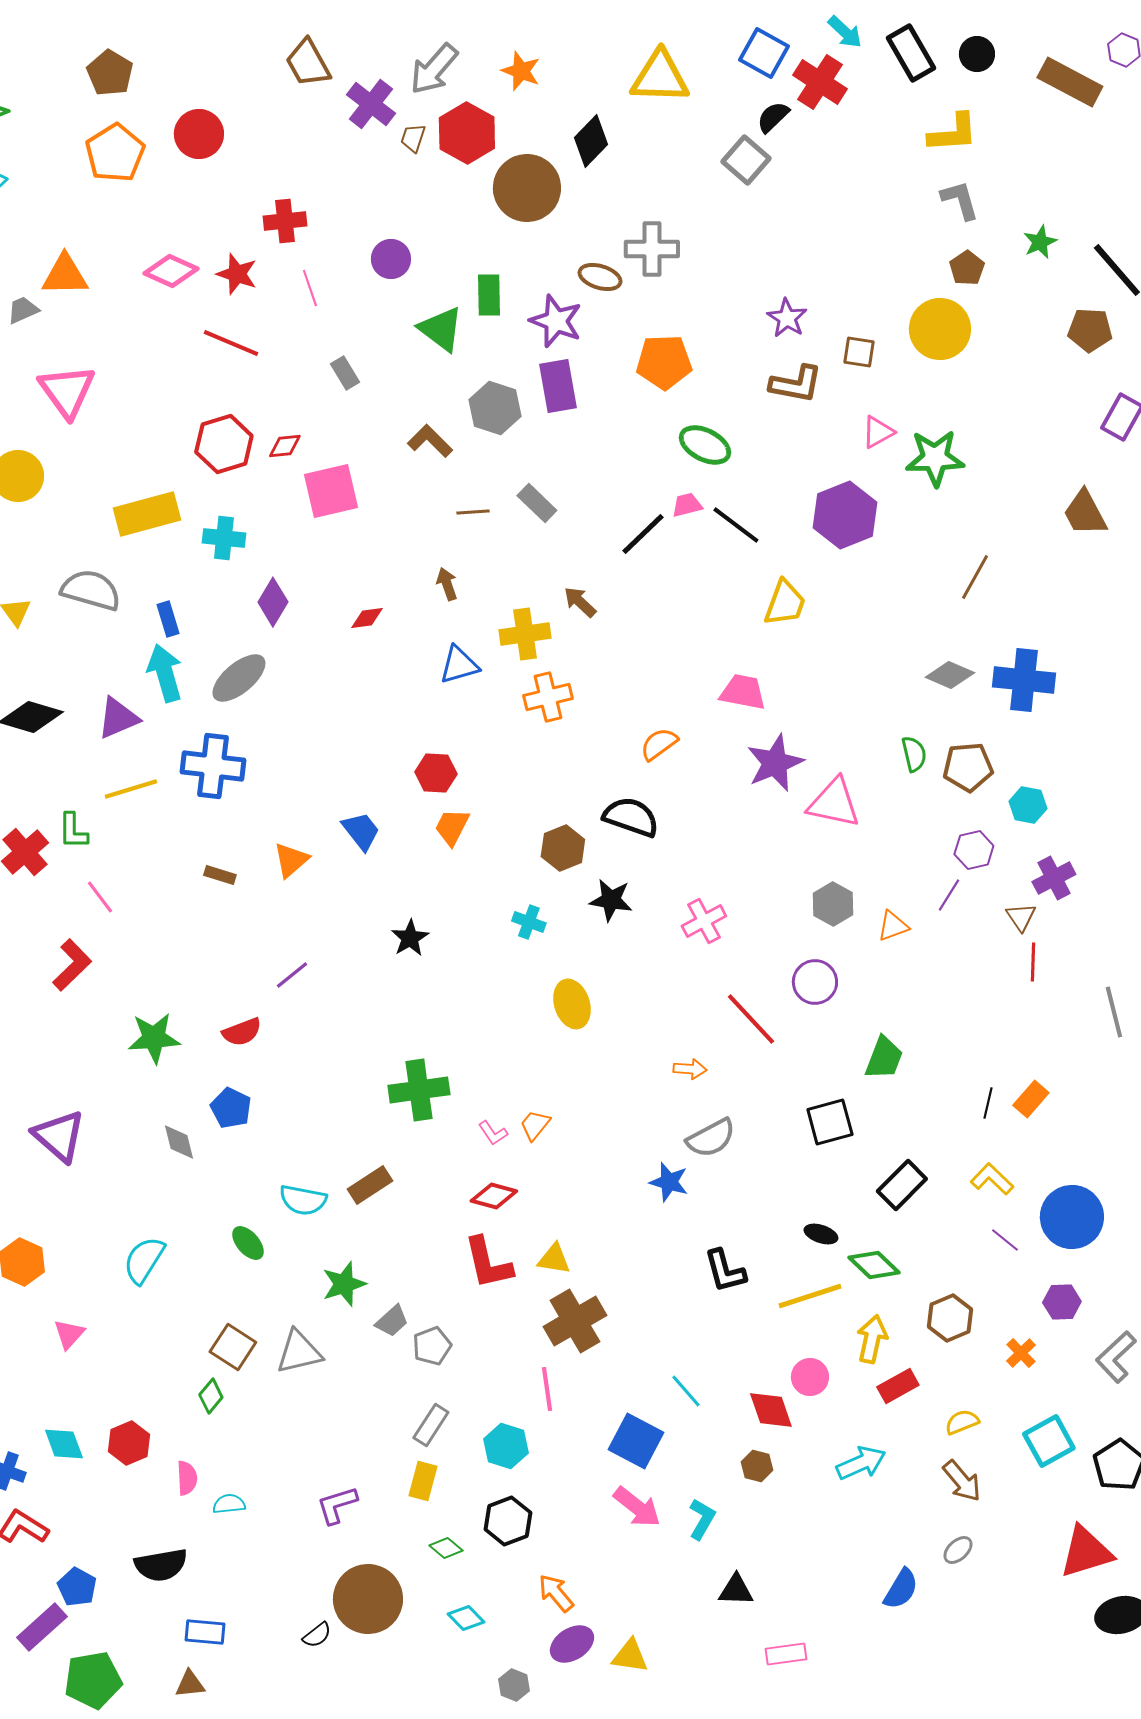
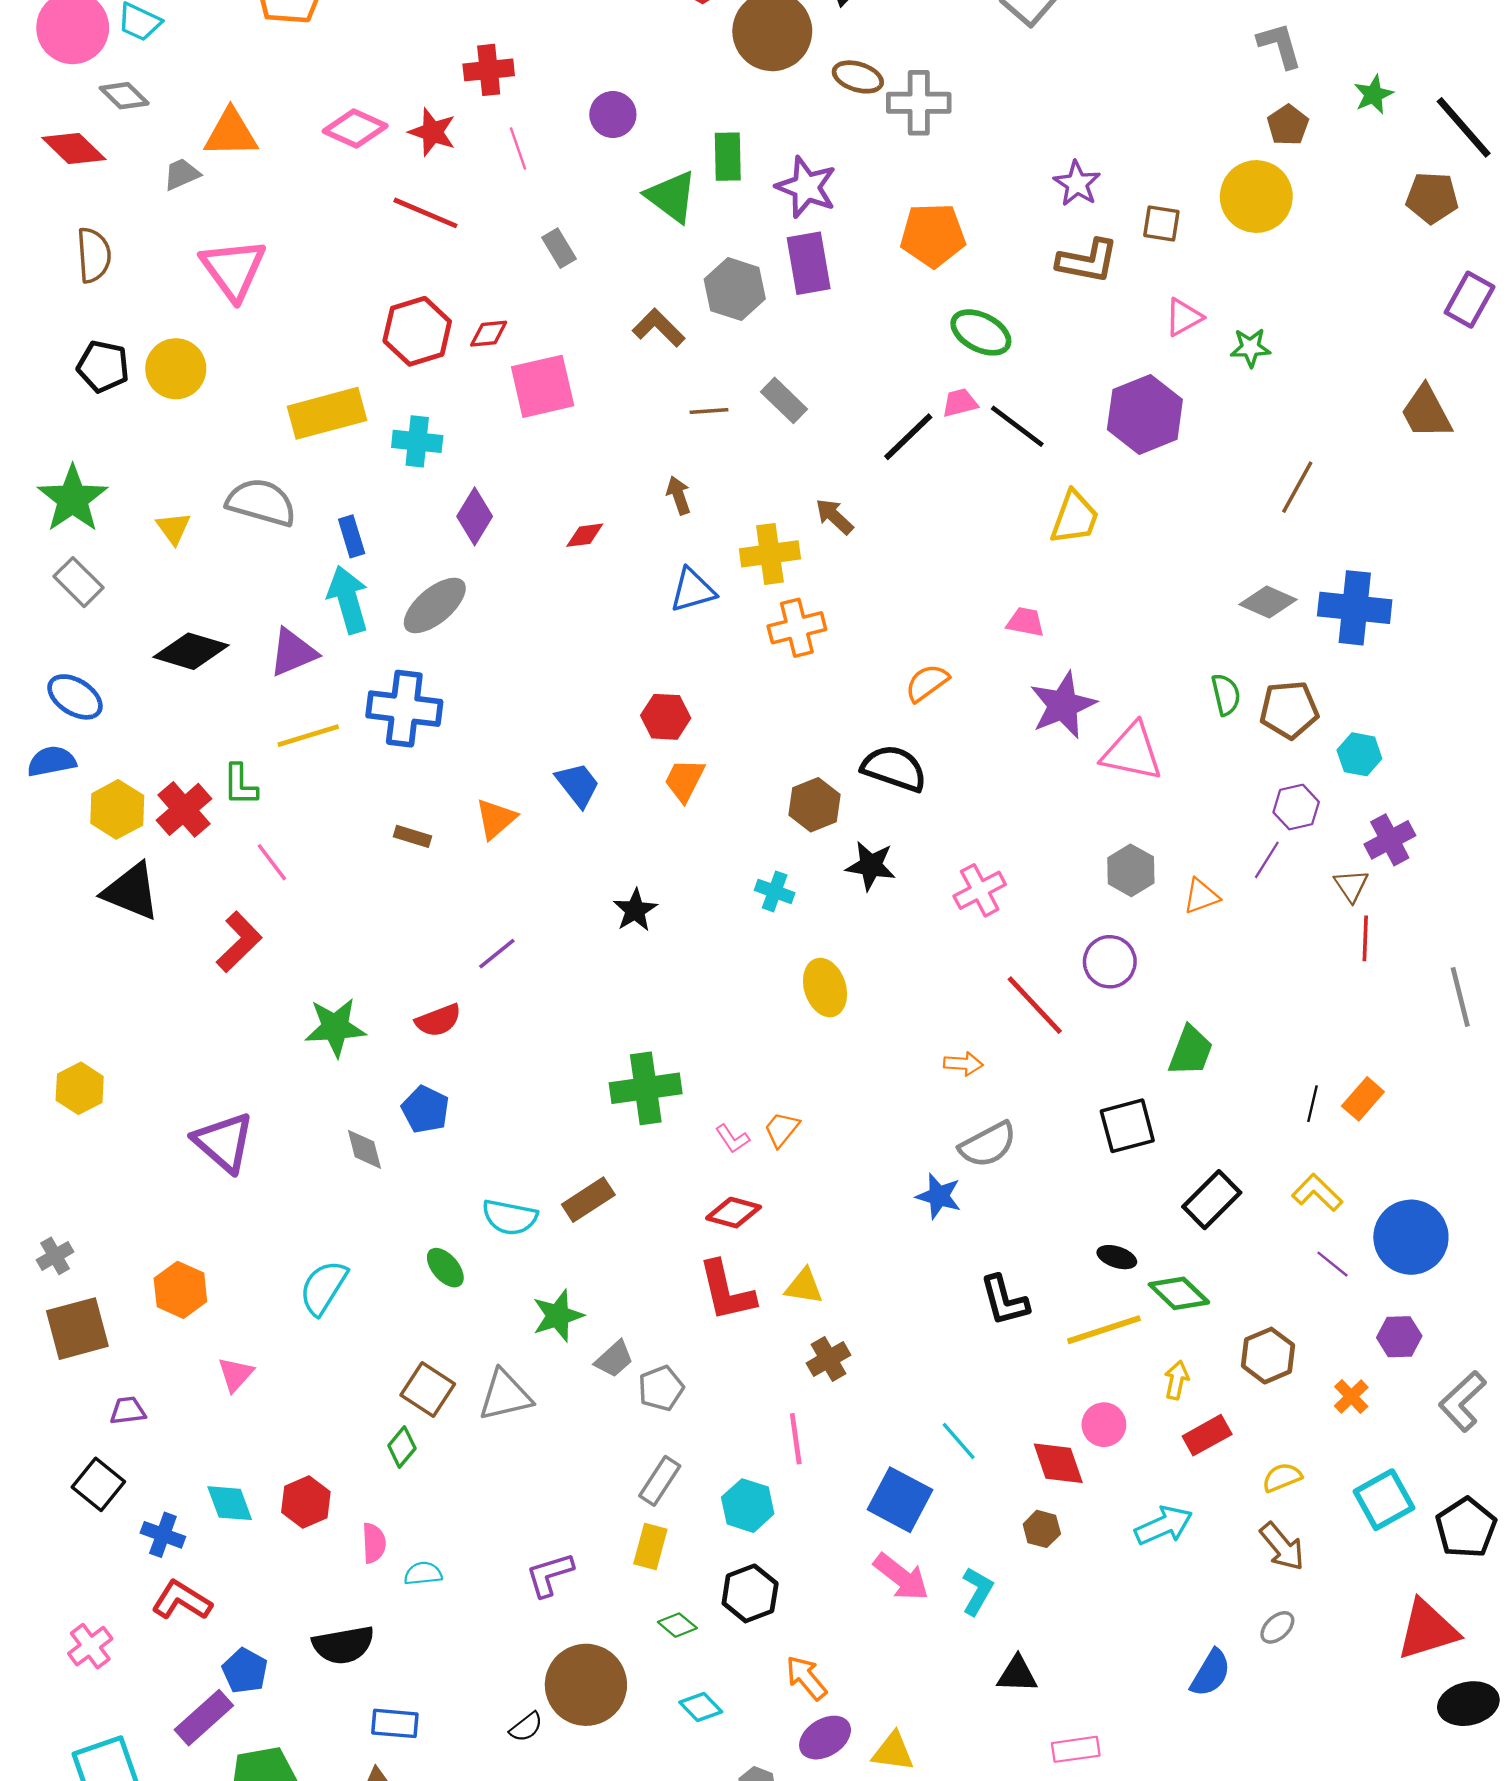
brown ellipse: (600, 277) -> (858, 77), moved
green star: (935, 458) -> (1250, 348), size x0.6
pink trapezoid: (743, 692) -> (1025, 622), size x0.7
brown cross: (575, 1321) -> (829, 1359), size x0.6
yellow arrow: (872, 1339) -> (1177, 1380), size x0.7

